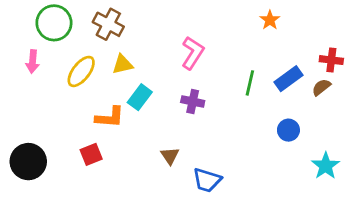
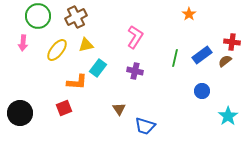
brown cross: (108, 24) -> (76, 17), turned 35

